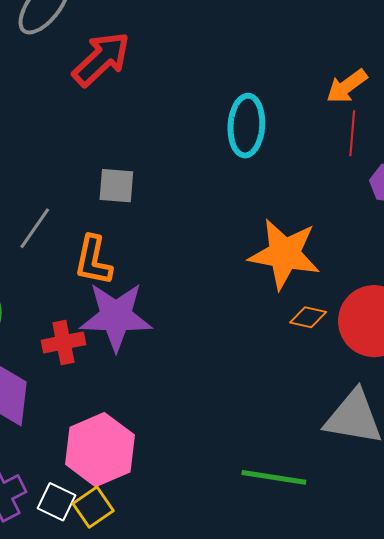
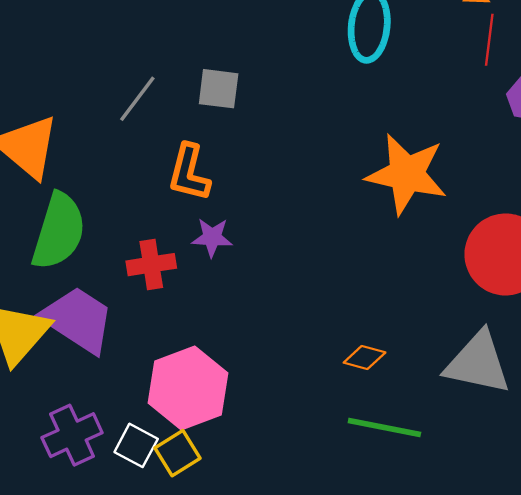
gray line: (35, 228) -> (137, 99), moved
purple star: (116, 316) -> (212, 237), size x0.5
orange diamond: (308, 317) -> (365, 358), moved

